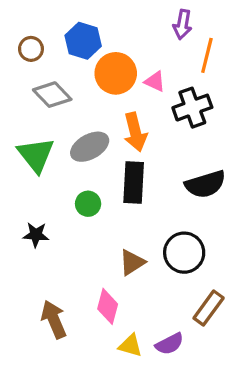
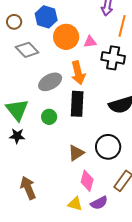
pink triangle: (155, 81) -> (90, 42), turned -32
black cross: (192, 108) -> (113, 58), turned 30
green triangle: (36, 155) -> (17, 110), moved
pink diamond: (108, 306) -> (87, 181), moved

